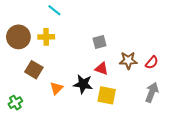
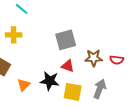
gray square: (99, 42) -> (66, 40), size x1.5
red semicircle: (152, 63) -> (117, 60), turned 56
gray arrow: (152, 92) -> (100, 89), moved

